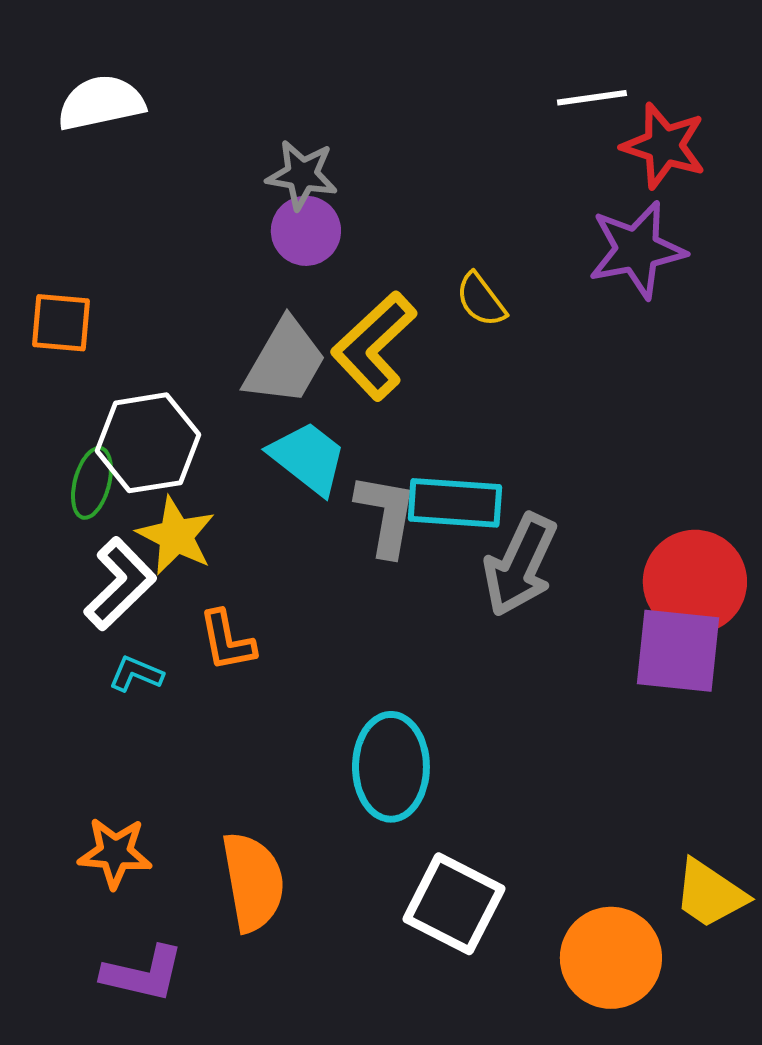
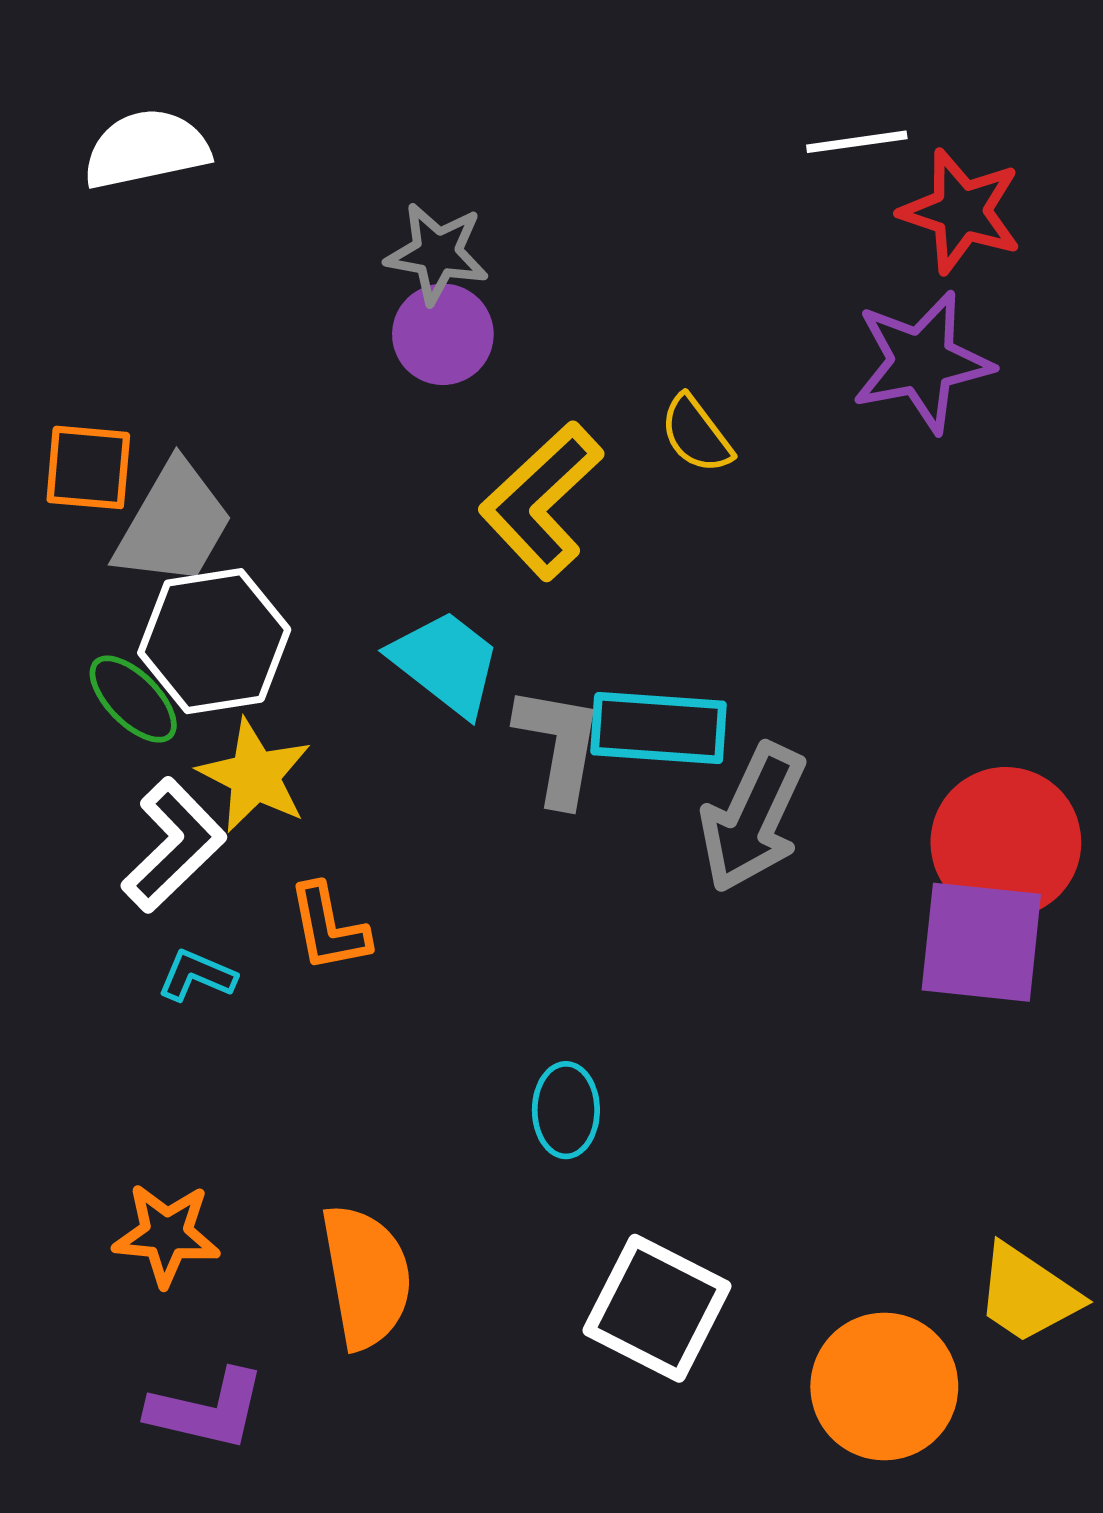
gray trapezoid: (285, 362) -> (174, 524), moved
green ellipse: (92, 483) -> (133, 699), turned -60
cyan ellipse: (391, 767) -> (566, 1110), size x0.6

